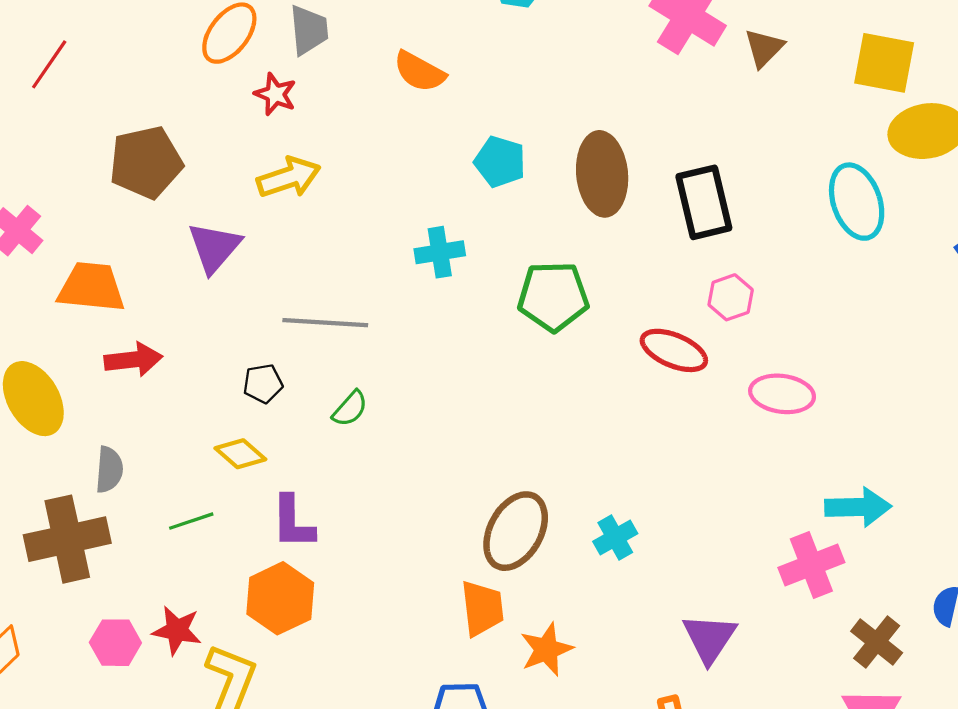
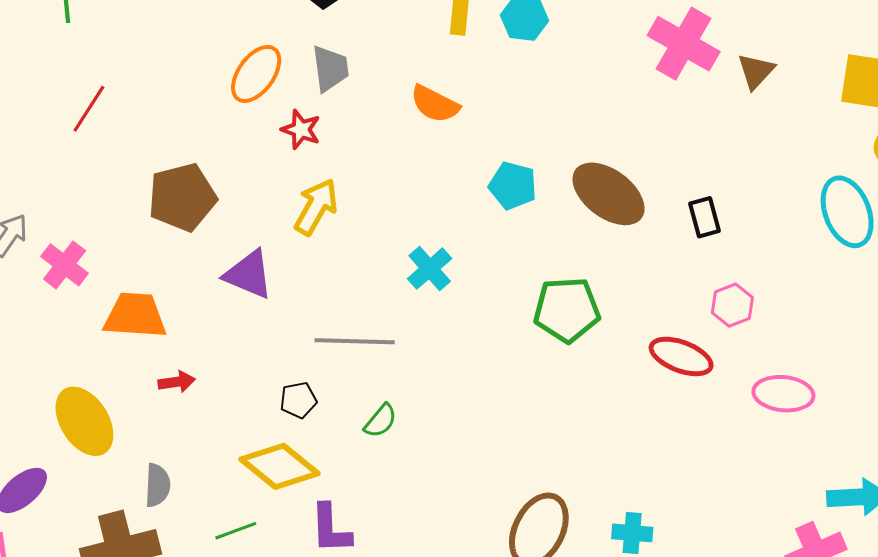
brown ellipse: (602, 174) -> (609, 194), turned -46
yellow arrow: (289, 177) -> (316, 207), turned -40
black rectangle: (704, 202) -> (704, 217), size x0.6
purple triangle: (214, 247) -> (249, 274), turned -46
cyan cross: (440, 252) -> (430, 269), moved, turned -30
red arrow: (133, 360) -> (177, 382), size x0.7
yellow diamond: (240, 454) -> (280, 466), size x1.6
cyan cross: (615, 538) -> (632, 533), turned 36

